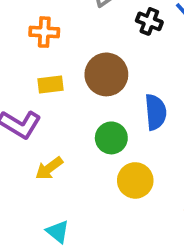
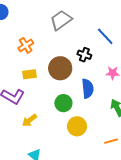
black cross: (149, 21) -> (84, 55), moved
orange cross: (44, 32) -> (26, 45), turned -35

